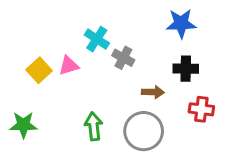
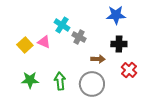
pink triangle: (69, 66) -> (44, 42), turned 40
red cross: (201, 109) -> (129, 70), turned 35
green star: (23, 125) -> (30, 80), moved

